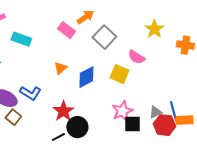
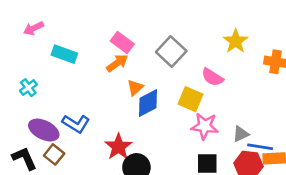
orange arrow: (85, 17) -> (117, 63), moved
orange triangle: (60, 68) -> (135, 88), moved
pink star: (122, 111) -> (205, 126), moved, turned 30
blue line: (173, 111) -> (260, 147), turned -66
gray triangle: (155, 112) -> (241, 134), moved

